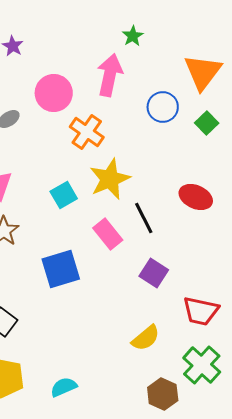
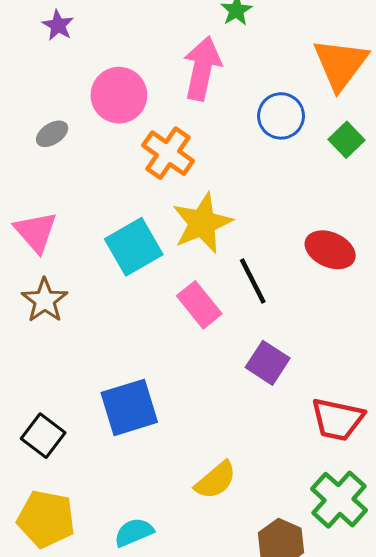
cyan square: (64, 195) -> (134, 247), size x1.4
blue square: (61, 269) -> (129, 407), moved
yellow semicircle: (146, 338) -> (216, 480), moved

